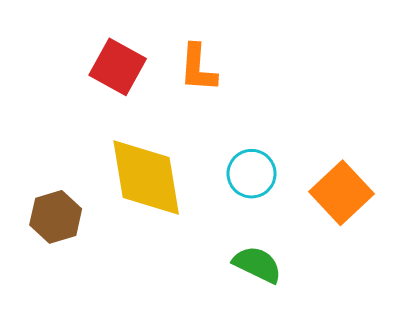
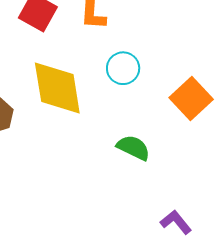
cyan circle: (252, 174) -> (123, 68), moved

